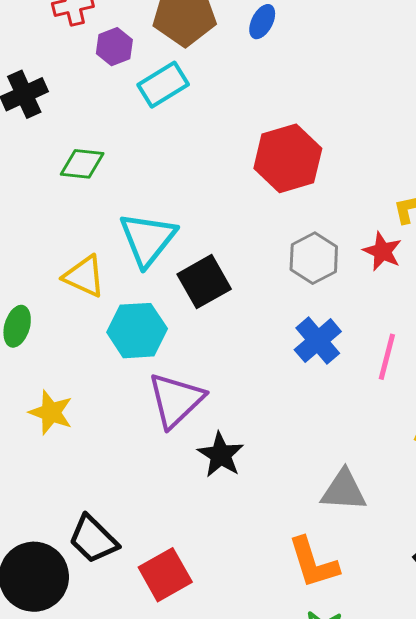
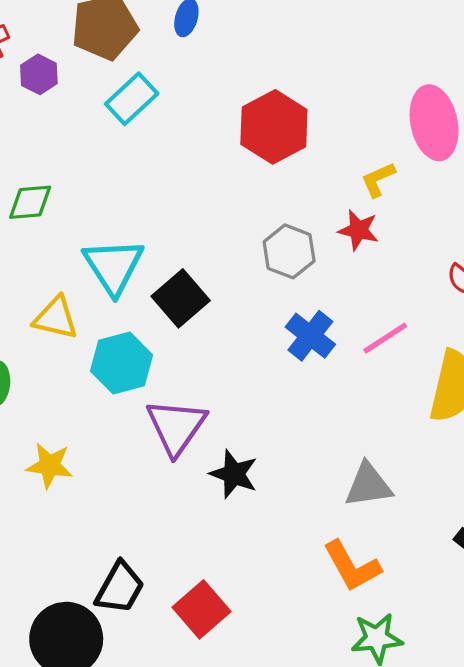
cyan rectangle: (163, 85) -> (132, 99), moved
red hexagon: (288, 158) -> (274, 127), moved
pink line: (387, 357) -> (385, 338), turned 54
black trapezoid: (93, 539) -> (120, 588), turned -94

